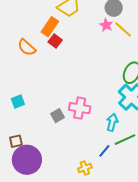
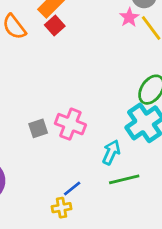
blue line: (104, 151) -> (72, 189), moved

